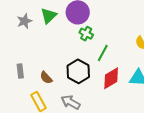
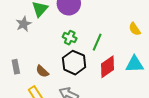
gray star: (24, 21) -> (24, 24), moved
green cross: (86, 34) -> (70, 38), moved

